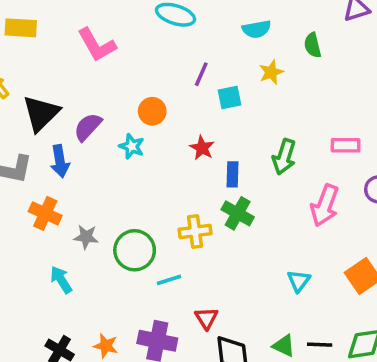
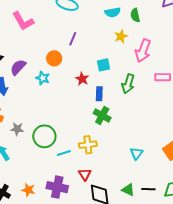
green semicircle: (313, 45) -> (135, 15), moved
purple line: (201, 74) -> (73, 39), moved
cyan square: (230, 97) -> (103, 65), moved
pink arrow: (325, 205) -> (143, 51), moved
yellow cross: (195, 232) -> (88, 145), moved

